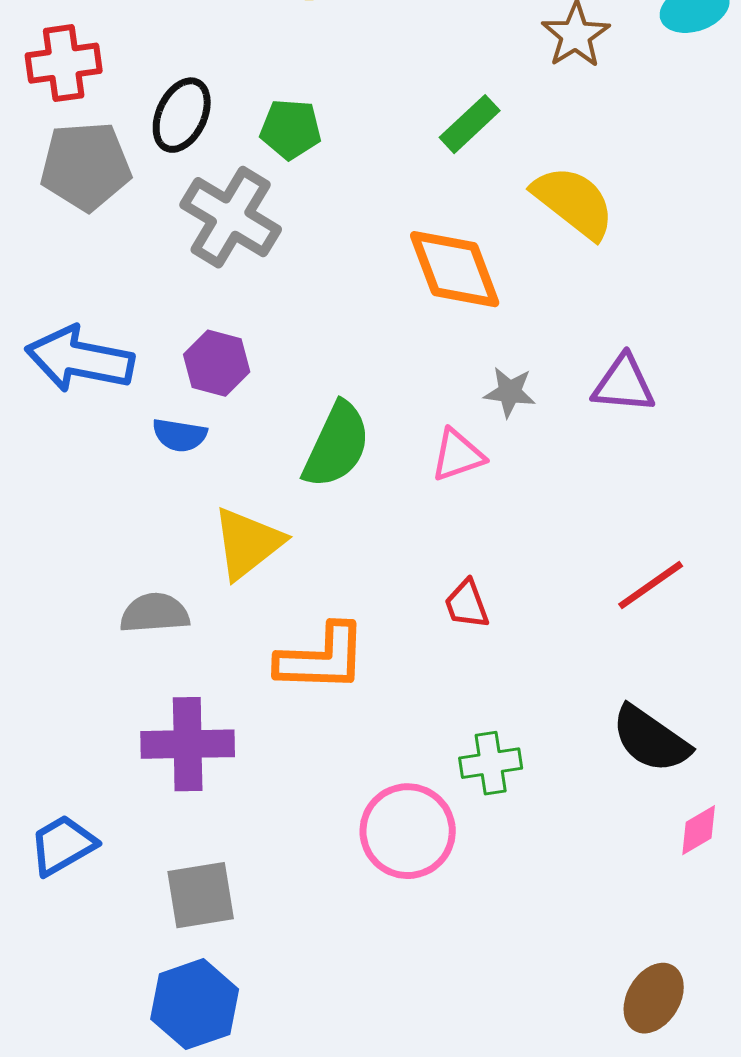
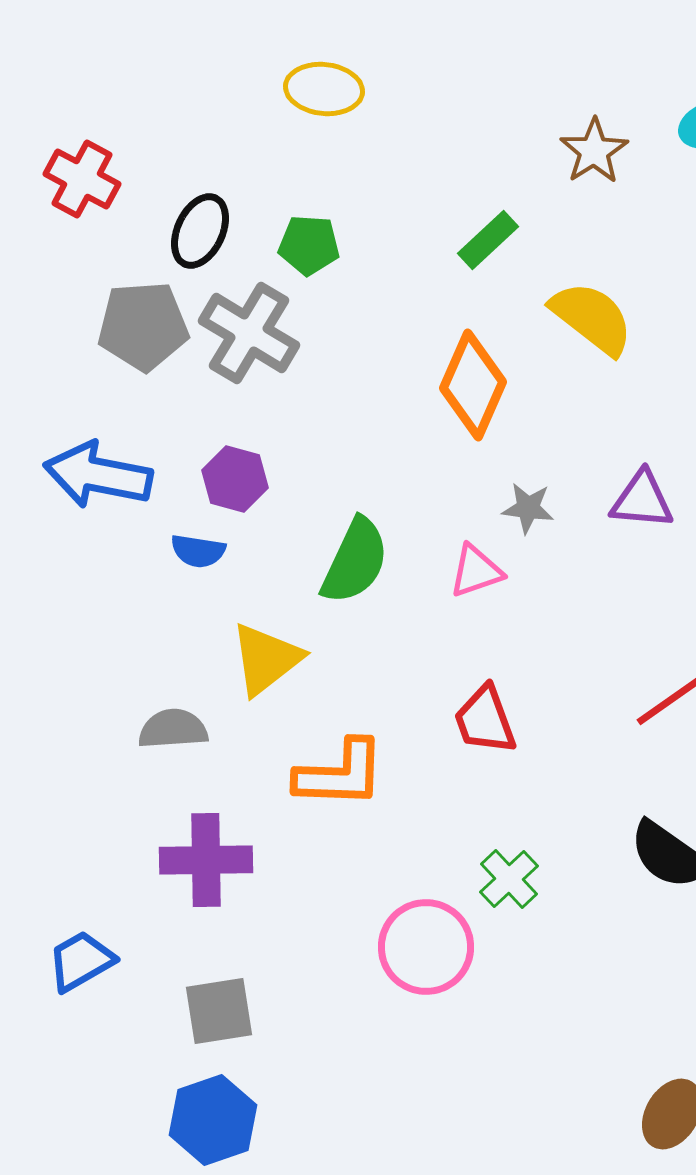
red cross: (64, 63) -> (82, 179), turned 36
gray pentagon: (86, 166) -> (143, 326), moved
orange diamond: (455, 269) -> (473, 385), turned 44
red trapezoid: (467, 604) -> (485, 720), size x1.4
green cross: (491, 763) -> (509, 879), turned -34

